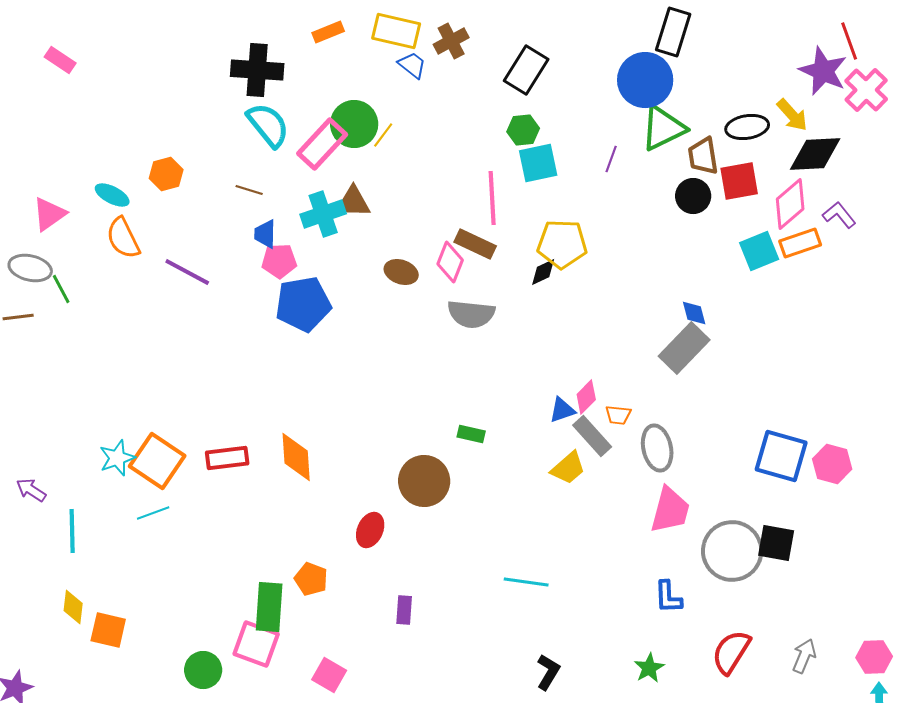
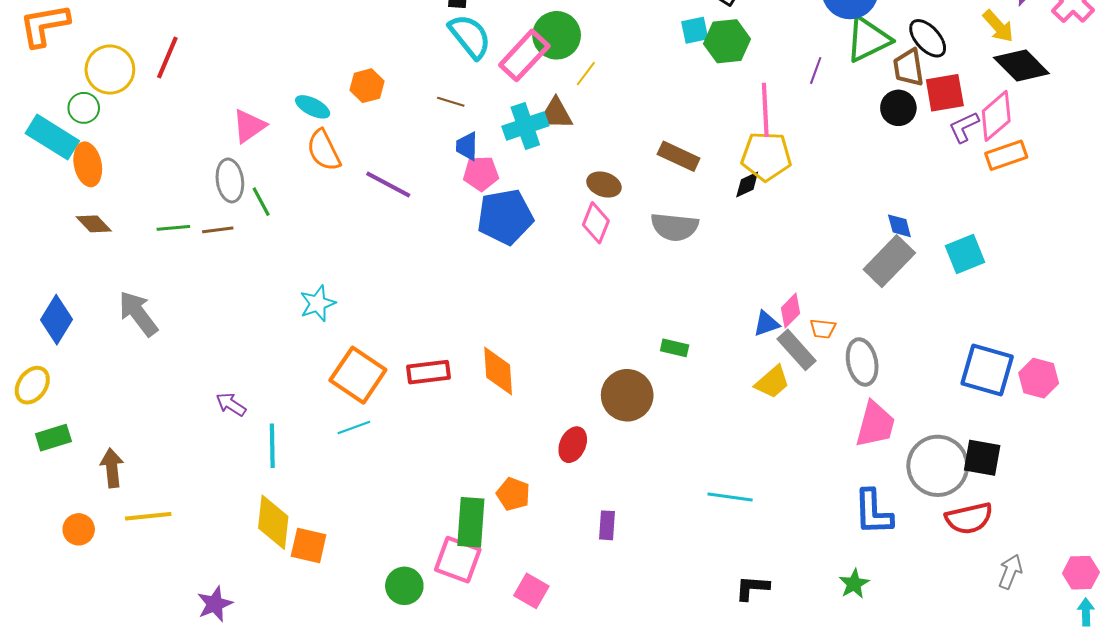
black ellipse: (747, 127) -> (928, 38), moved, turned 57
green hexagon: (523, 130) -> (727, 41), size x1.4
yellow line: (383, 135) -> (586, 74), moved
black diamond: (815, 154) -> (1021, 66), turned 48
cyan square: (538, 163) -> (695, 30), moved, size x0.7
pink line: (492, 198) -> (765, 110), moved
purple L-shape: (839, 215) -> (964, 127), moved, turned -76
cyan square: (759, 251) -> (965, 254), moved
pink diamond: (450, 262) -> (596, 223), moved
gray ellipse: (30, 268) -> (230, 180), turned 69
cyan star: (117, 458) -> (318, 303), moved
blue L-shape: (668, 597) -> (873, 512), size x1.4
yellow diamond: (73, 607) -> (273, 522), size x1.6
red semicircle: (731, 652) -> (969, 518), moved, turned -135
black L-shape: (548, 672) -> (752, 588), turned -117

